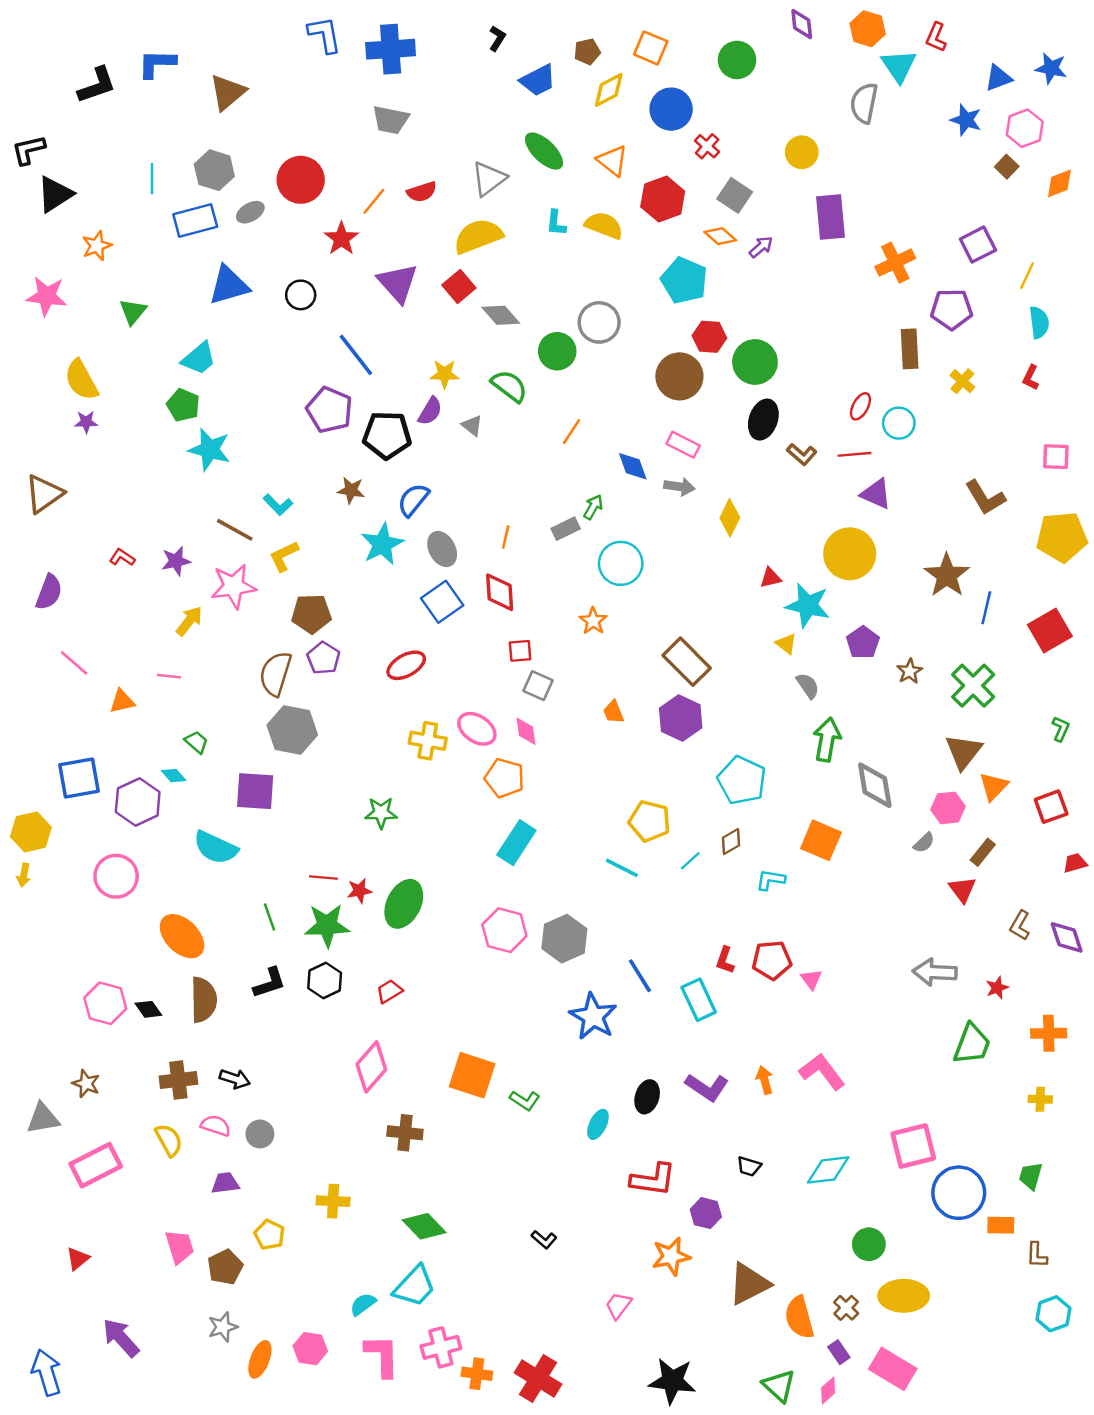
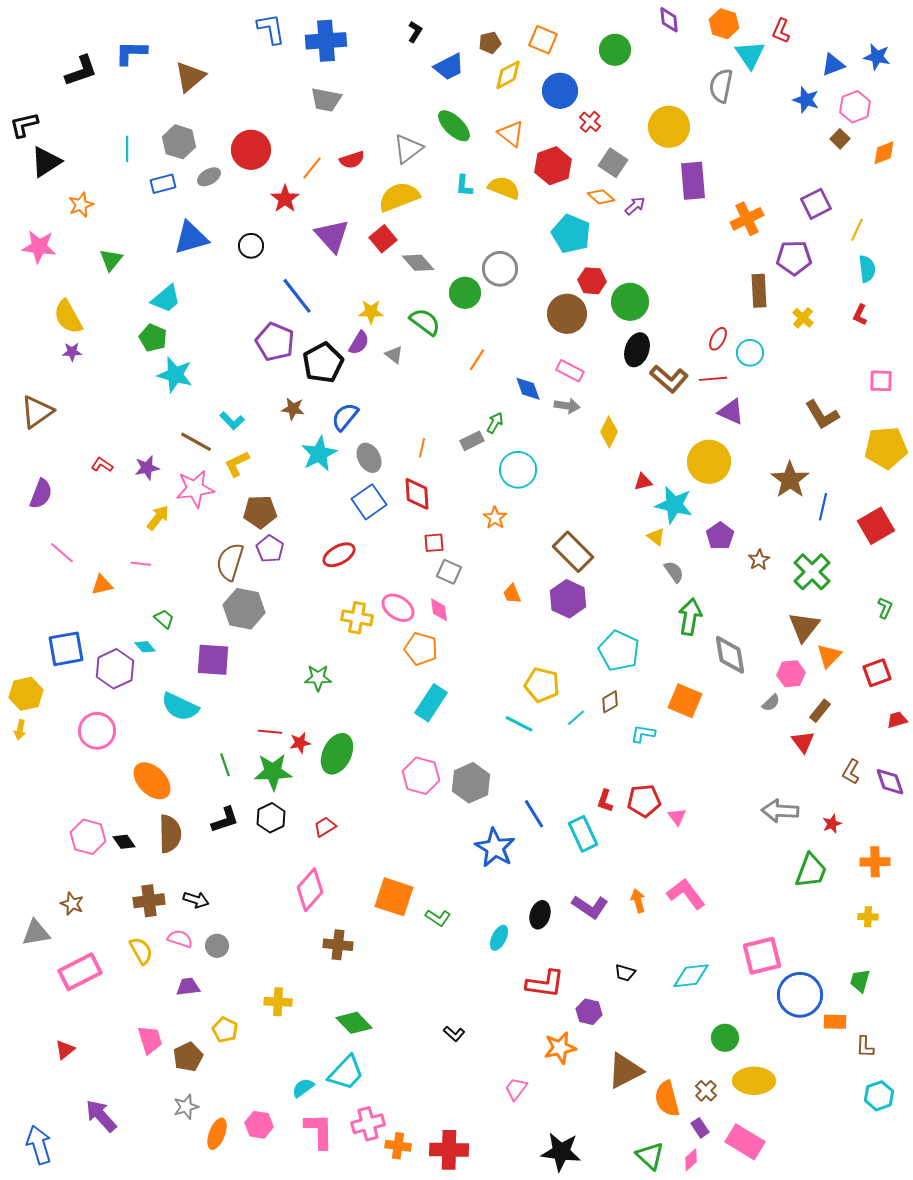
yellow circle: (802, 152) -> (669, 127), size x1.5
blue rectangle: (195, 221) -> (163, 184), size x0.7
black pentagon: (387, 435) -> (323, 363), turned -30
brown L-shape: (802, 454) -> (669, 379), size x1.5
red cross: (538, 1379) -> (449, 1150), turned -30

